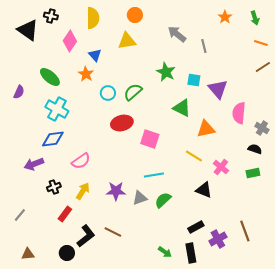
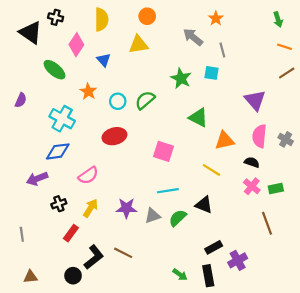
orange star: (225, 17) -> (216, 18), moved
orange star: (86, 74) -> (88, 91), moved
green ellipse: (50, 77) -> (55, 70), moved
cyan square: (194, 80) -> (211, 73), moved
purple triangle: (218, 89) -> (255, 100), moved
pink semicircle: (239, 113) -> (259, 136), moved
red ellipse: (122, 123) -> (114, 136), moved
black semicircle: (255, 149) -> (252, 162), moved
pink cross: (221, 167) -> (252, 186), moved
black triangle: (204, 190) -> (204, 205), moved
gray line: (20, 215) -> (22, 234), turned -48
brown line: (245, 231) -> (267, 223), moved

